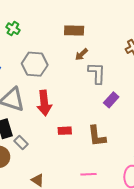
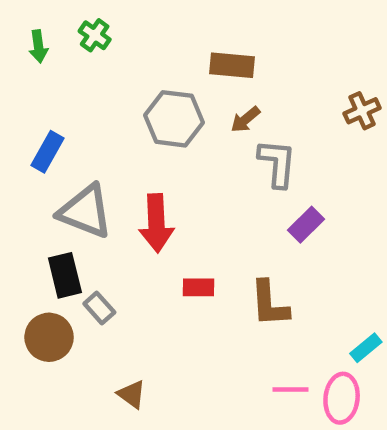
green cross: (13, 29) -> (95, 35), moved
gray hexagon: (35, 64) -> (174, 119), moved
pink line: (89, 174) -> (290, 389), moved

